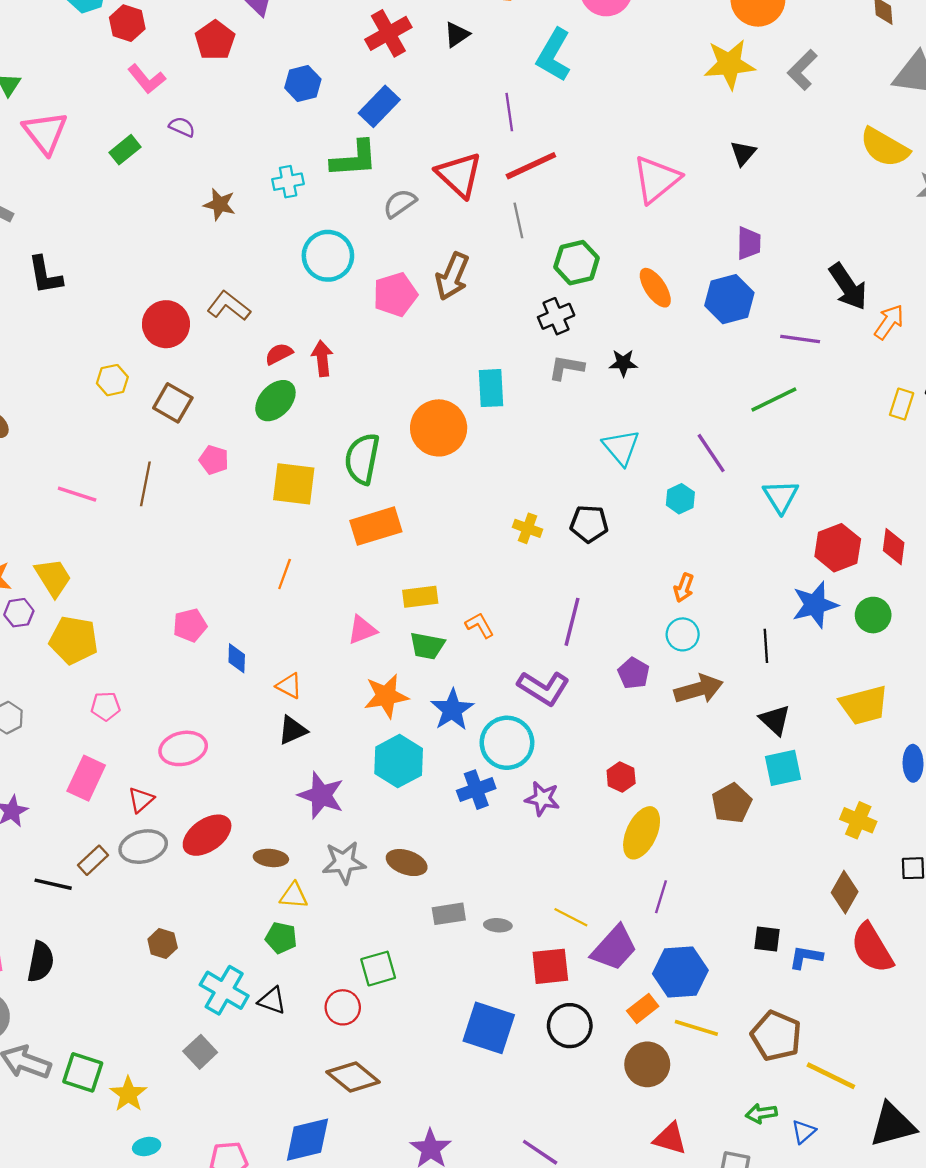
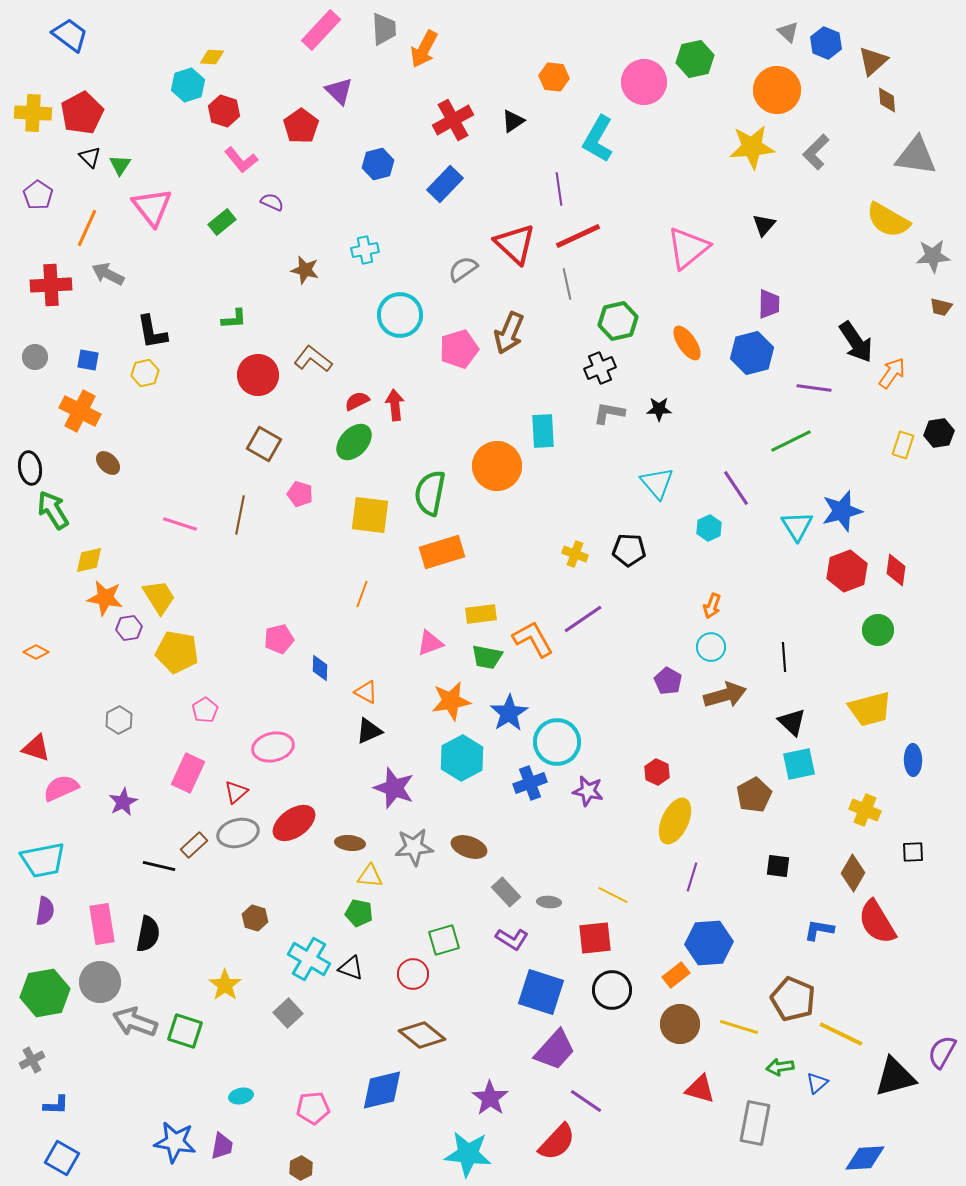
green L-shape: (354, 159) -> (234, 319), moved, size x0.6
yellow hexagon: (112, 380) -> (145, 373), moved
blue star: (815, 605) -> (842, 511), moved
purple line: (572, 622) -> (583, 619), moved, turned 42
orange L-shape: (480, 625) -> (533, 639), size x1.6
purple L-shape: (543, 688) -> (512, 939), moved, size x0.7
pink pentagon: (106, 706) -> (205, 710), turned -30
gray rectangle: (449, 914) -> (506, 892), turned 56
black square: (767, 939) -> (778, 866), moved
purple trapezoid: (614, 948) -> (555, 1050), moved
yellow line: (696, 1028) -> (739, 1027), moved
yellow star: (128, 1094) -> (225, 985), moved

